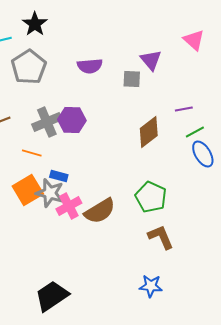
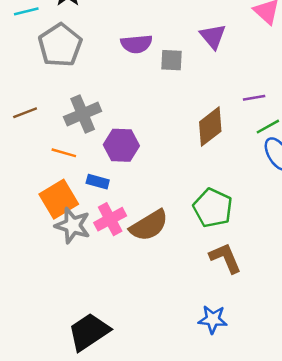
gray square: (132, 79) -> (171, 60), moved
purple hexagon: (72, 120) -> (121, 145), moved
gray star: (50, 193) -> (73, 225), moved

